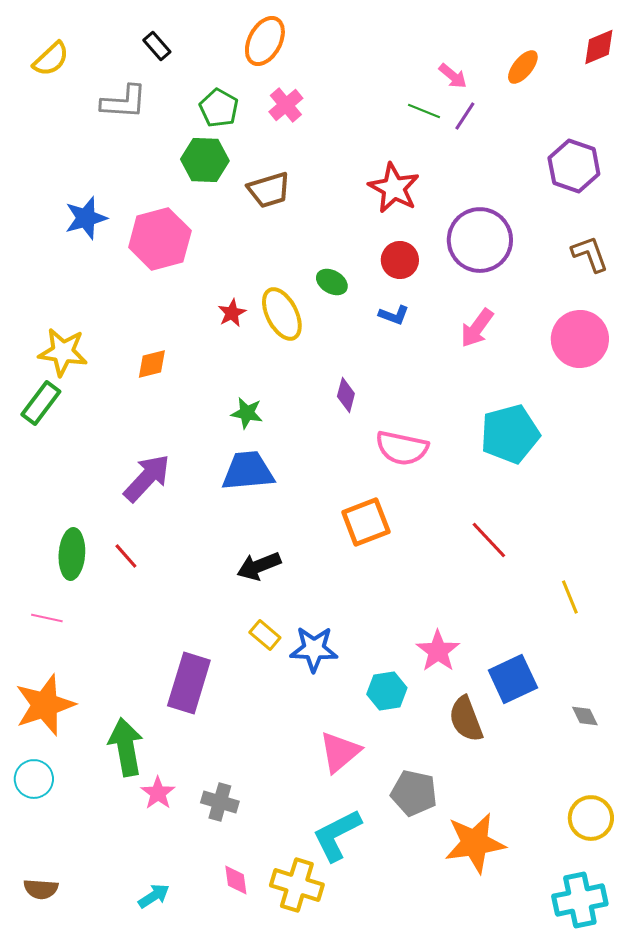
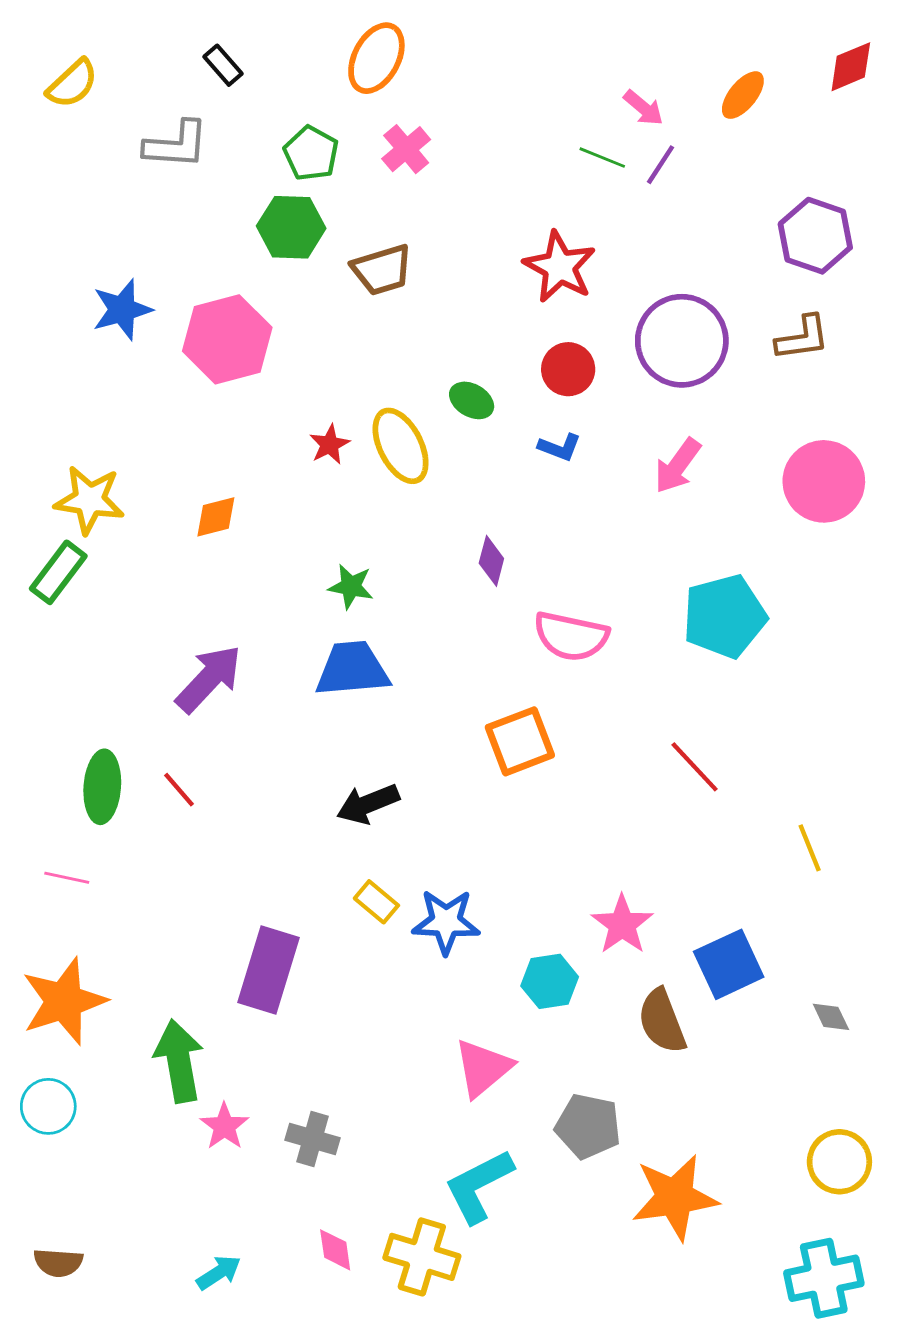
brown L-shape: (590, 254) -> (803, 338), moved, turned 102

